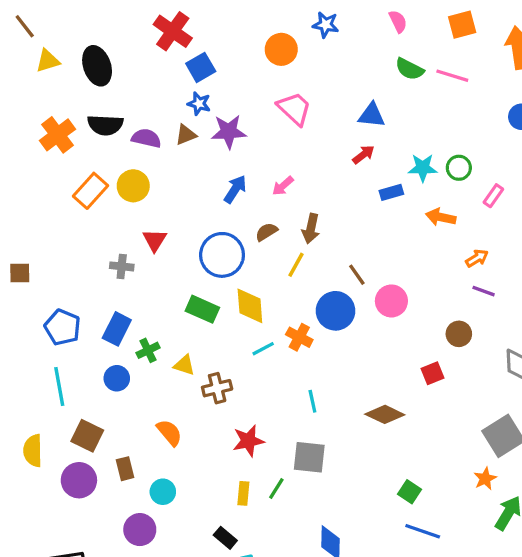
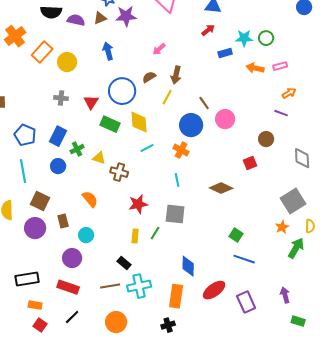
orange cross: (58, 135) -> (15, 36), moved
yellow circle: (133, 186) -> (67, 62), moved
blue arrow: (235, 189) -> (108, 51), moved, turned -48
pink rectangle: (493, 196) -> (280, 66), moved, turned 40
red triangle: (155, 240) -> (91, 102), moved
orange arrow: (477, 258) -> (289, 93), moved
orange cross: (299, 337) -> (181, 150), moved
brown cross: (217, 388) -> (119, 172), turned 30

